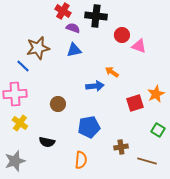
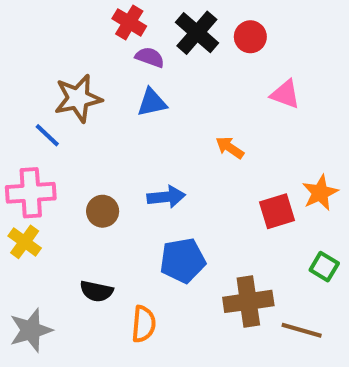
black cross: (96, 16) -> (197, 33), turned 35
red circle: (122, 35) -> (250, 37), moved
blue arrow: (95, 86) -> (166, 197), moved
brown circle: (58, 104) -> (103, 211), moved
yellow cross: (20, 123) -> (25, 242), moved
brown cross: (121, 147) -> (248, 301), size x1.6
orange semicircle: (81, 160) -> (144, 324), moved

